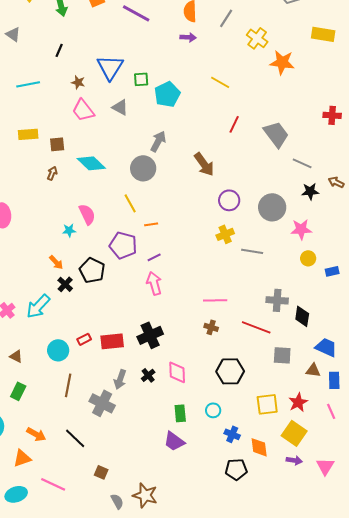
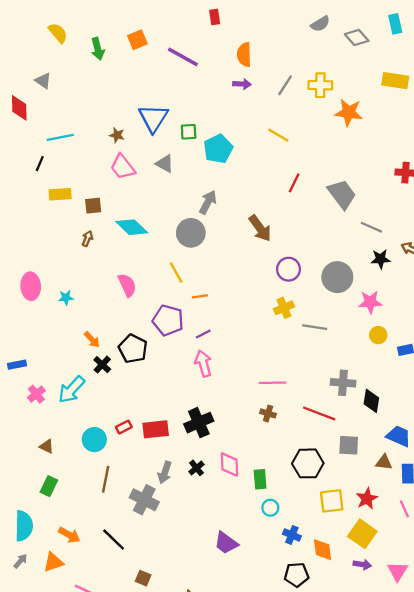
gray line: (226, 18) -> (285, 85), moved
yellow cross: (257, 38) -> (320, 85), turned -35
black line: (59, 50) -> (40, 164), moved
cyan star: (69, 230) -> (66, 298), moved
black hexagon: (230, 371) -> (308, 463), moved
green rectangle: (180, 413) -> (260, 479), moved

